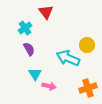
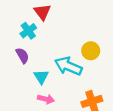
cyan cross: (25, 28) -> (28, 31), moved
cyan triangle: (35, 74) -> (41, 77), moved

